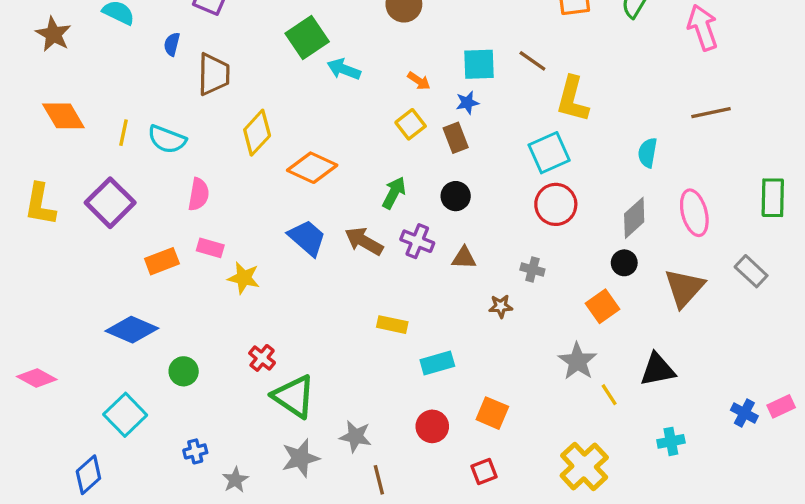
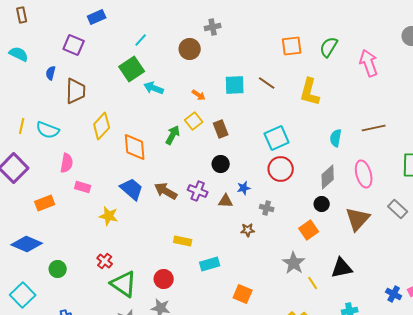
yellow L-shape: (572, 99) -> (310, 92), moved
blue star: (467, 103) -> (244, 188), moved
brown line: (711, 113) -> (374, 128), moved
orange diamond: (312, 168) -> (135, 147), turned 60
green arrow: (394, 193) -> (173, 135), moved
pink rectangle: (210, 248) -> (83, 187), moved
yellow star: (244, 278) -> (109, 216), moved
red circle: (432, 426) -> (164, 279), moved

